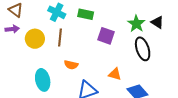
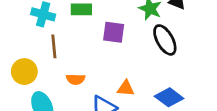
yellow circle: (35, 39) -> (24, 72), moved
orange triangle: (115, 74) -> (126, 88), moved

